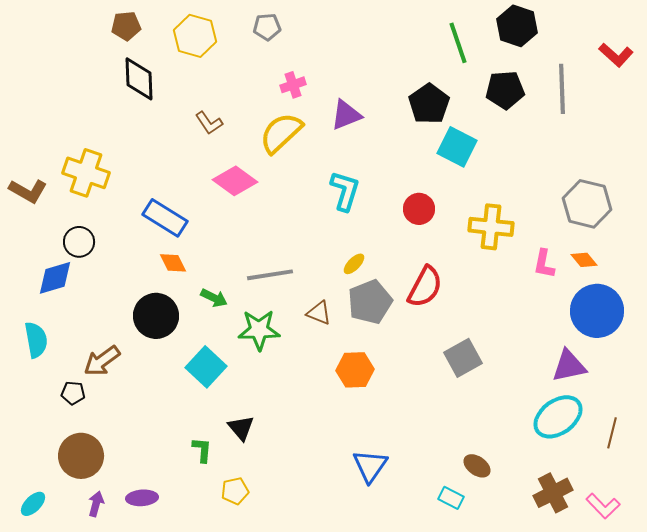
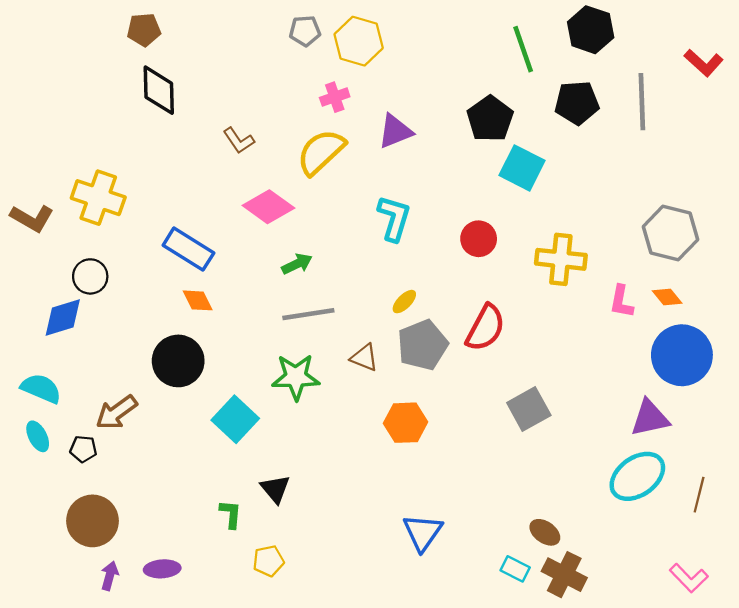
yellow hexagon: (195, 36) -> (359, 41), moved
green arrow: (214, 298) -> (297, 264), moved, turned -52
cyan semicircle: (36, 340) -> (41, 388), turned -57
brown cross: (553, 493) -> (564, 575), moved, turned -36
cyan ellipse: (33, 504) -> (38, 436), moved, turned -72

